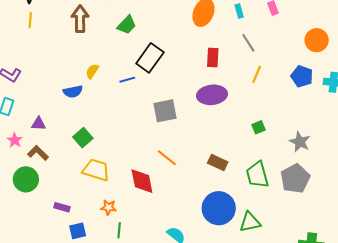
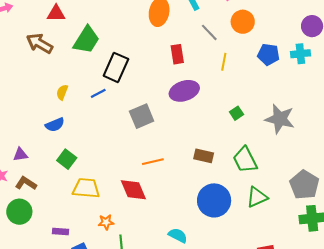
brown arrow: (80, 19) -> (40, 43), turned -48
green trapezoid: (127, 25) -> (86, 40), size x1.4
orange circle: (317, 40) -> (243, 22), moved
blue semicircle: (73, 92) -> (55, 125), moved
gray star: (300, 142) -> (280, 119), size x1.4
orange line: (167, 158) -> (153, 162), turned -40
gray pentagon: (295, 179) -> (304, 185), moved
green triangle: (250, 222) -> (257, 197), moved

